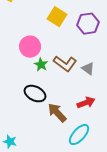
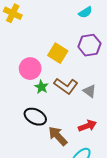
yellow square: (57, 17) -> (58, 53), moved

